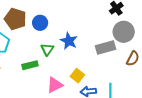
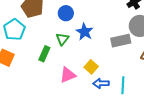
blue circle: (40, 23) -> (66, 13), moved
green rectangle: (30, 65) -> (44, 54), turned -56

